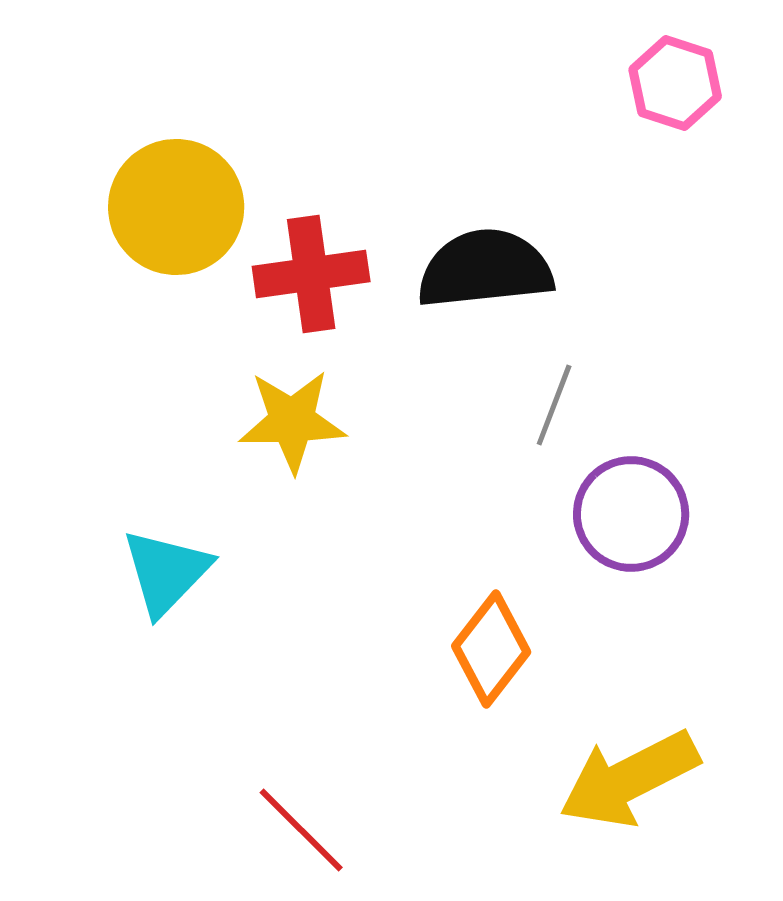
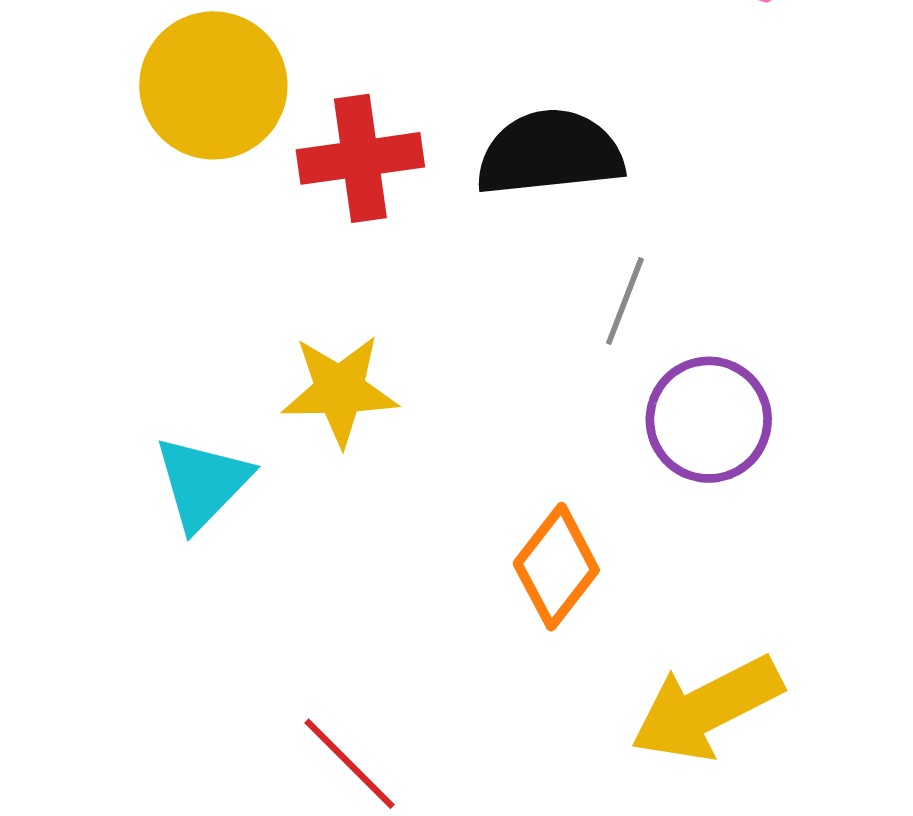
yellow star: (292, 421) -> (340, 390), moved

